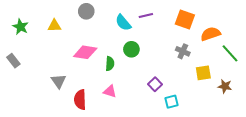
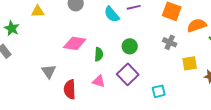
yellow triangle: (54, 26) -> (38, 11), moved
green star: (21, 27) -> (12, 28), moved
green circle: (131, 49) -> (130, 46), moved
purple square: (155, 84) -> (128, 74), moved, size x1.5

